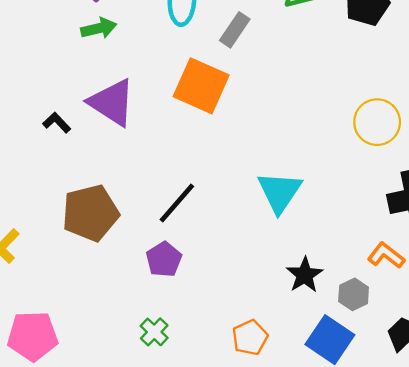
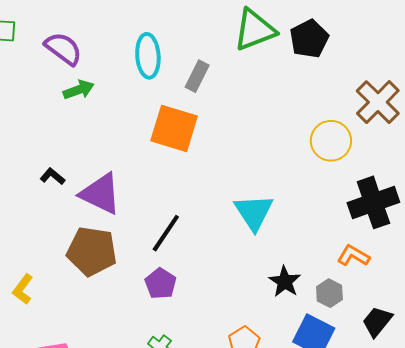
purple triangle: (112, 102) -> (101, 194), moved
brown pentagon: (90, 213) -> (92, 251), turned 30

